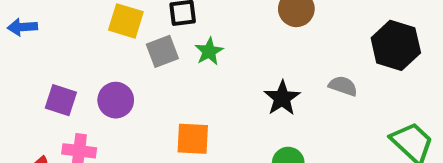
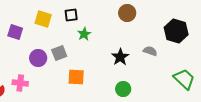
gray square: (162, 51) -> (59, 53), moved
purple square: (61, 100) -> (15, 32), moved

